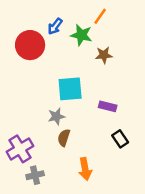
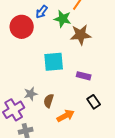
brown star: (104, 55) -> (81, 35), size x1.5
gray star: (56, 116) -> (31, 94), moved
orange arrow: (85, 169) -> (66, 116), moved, turned -108

